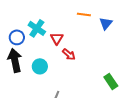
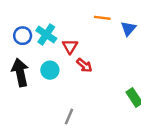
blue circle: (17, 37) -> (23, 36), moved
cyan circle: (40, 66) -> (50, 70), moved

